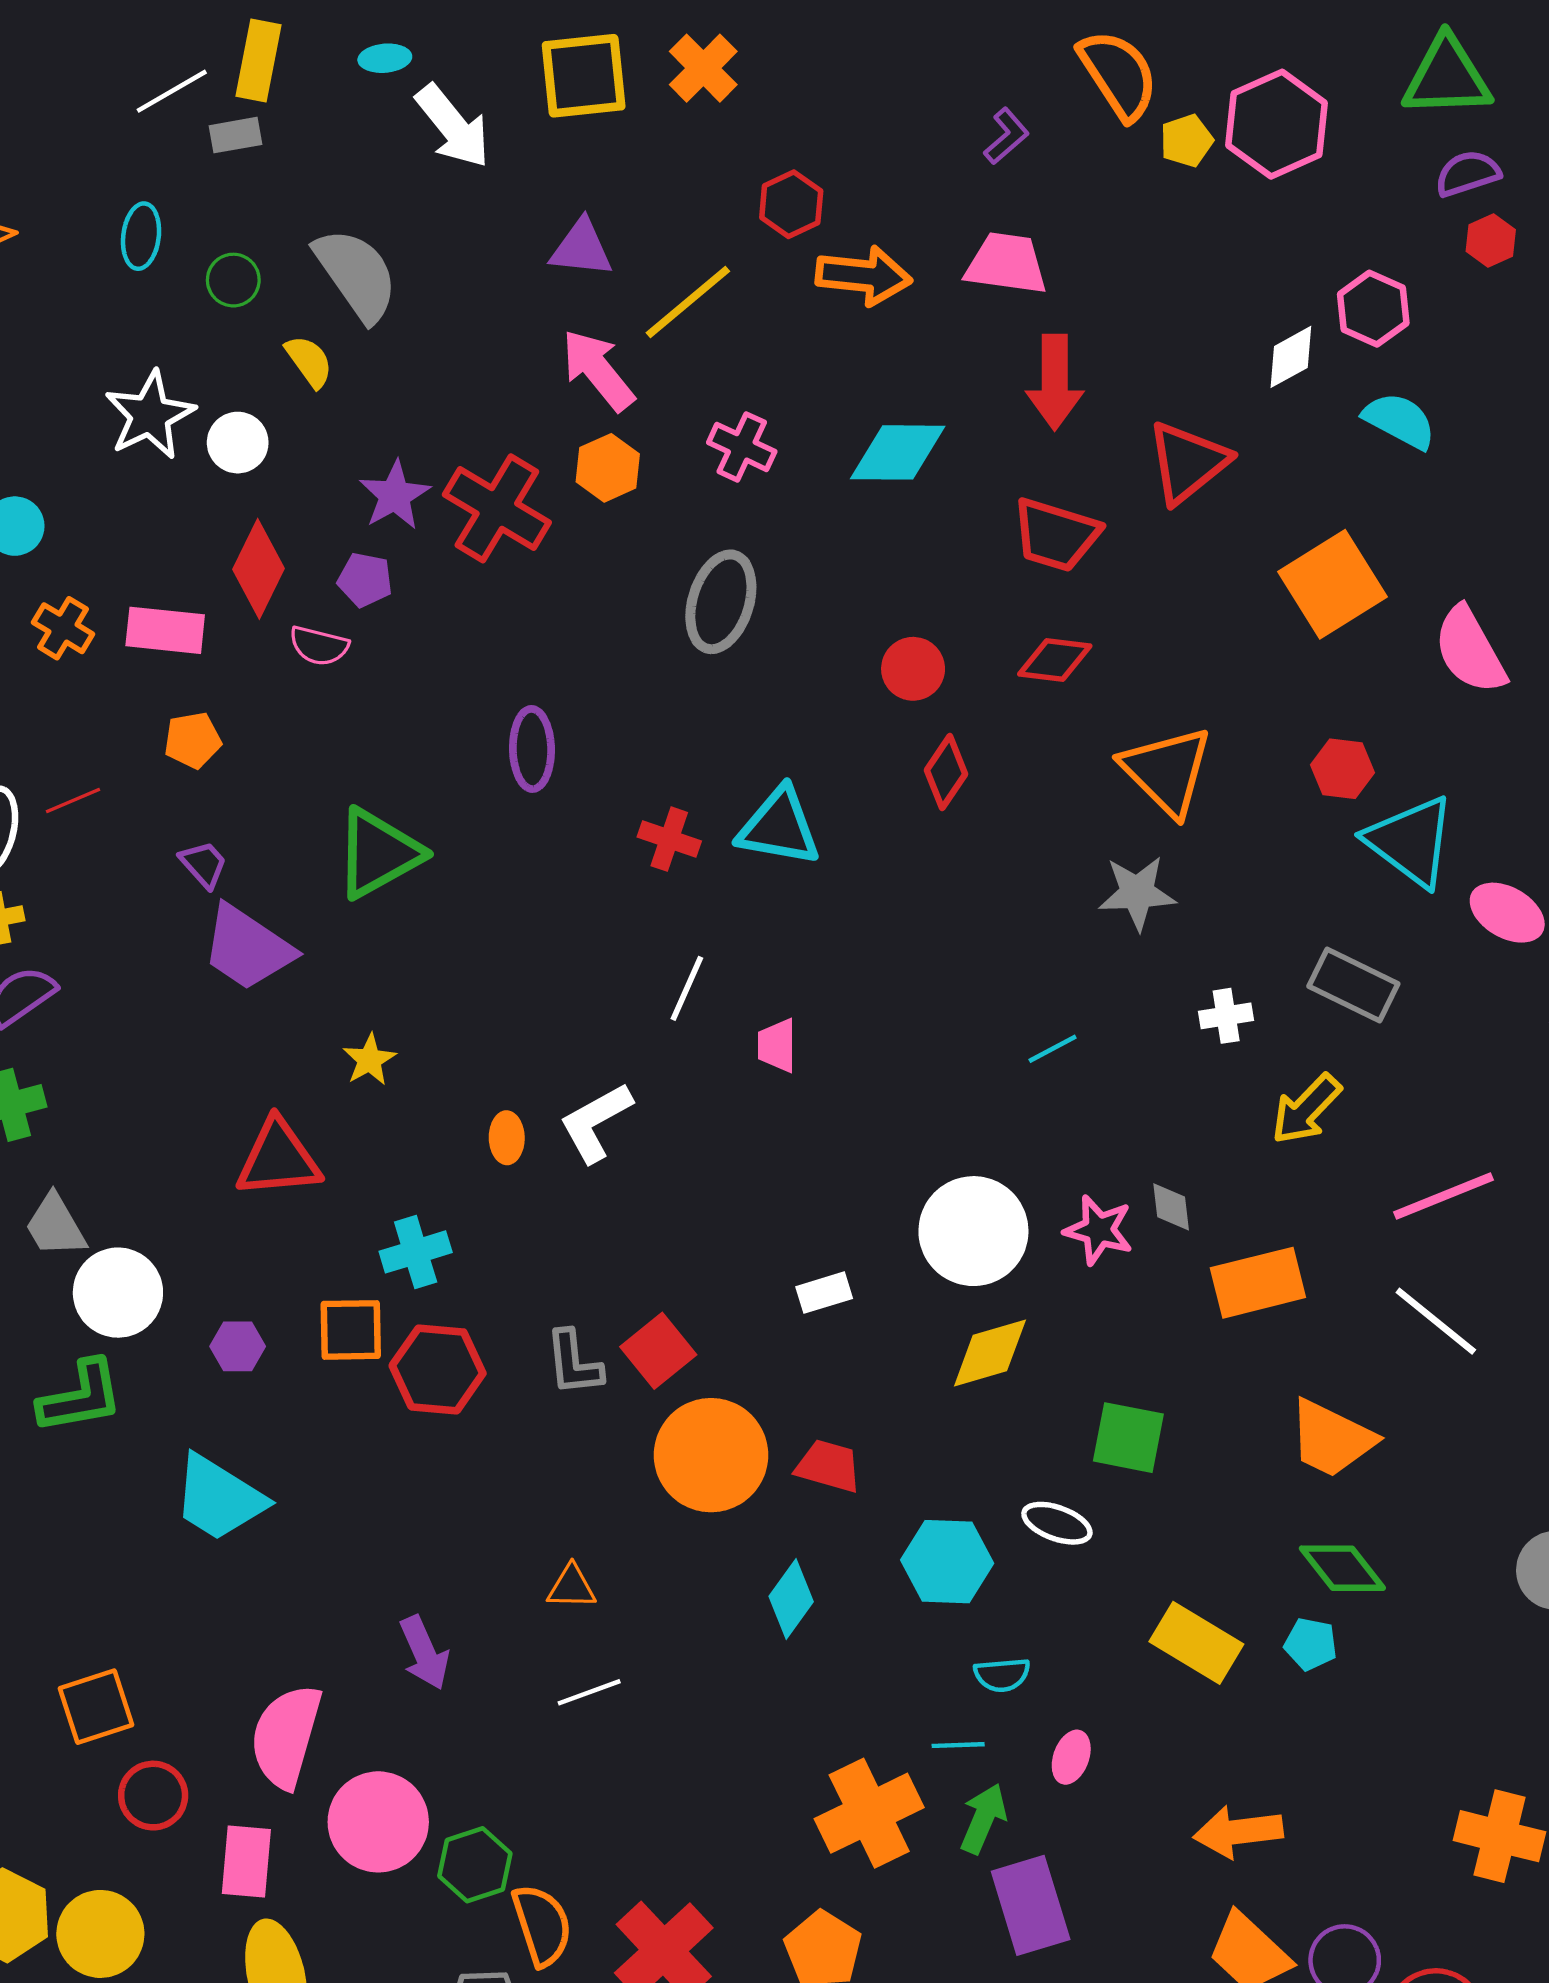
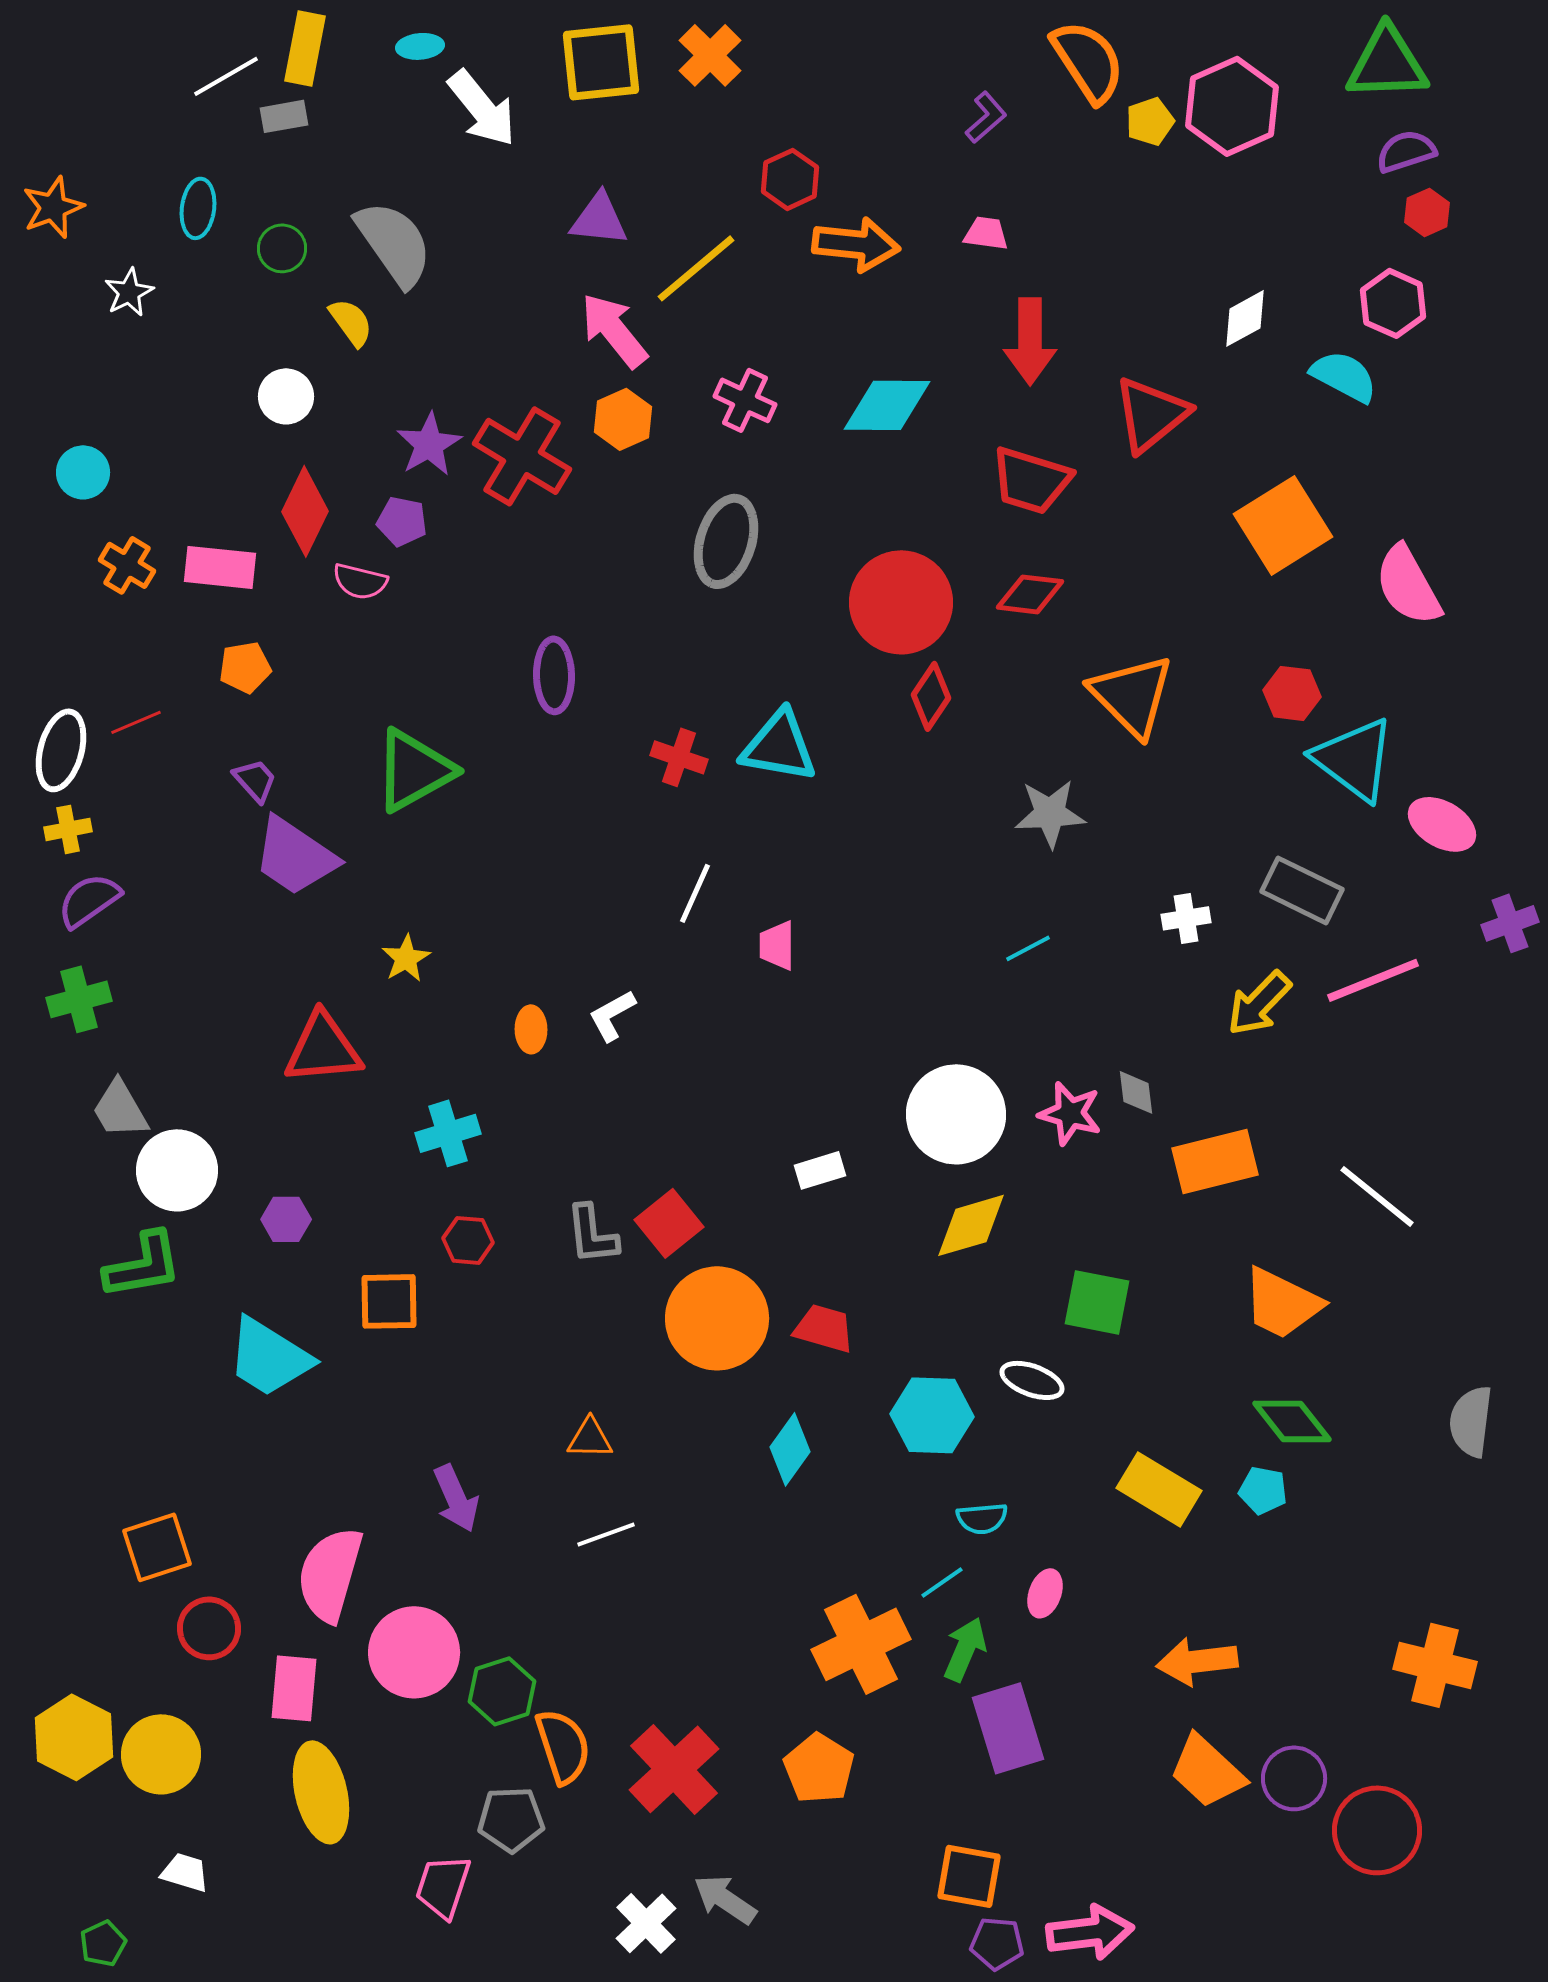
pink trapezoid: (1006, 264) -> (986, 233), size x0.6
pink hexagon: (1373, 309) -> (1393, 303), moved
white star: (150, 415) -> (129, 292), moved, size x0.6
red circle: (913, 669) -> (901, 602), size x1.8
gray star: (1137, 893) -> (1050, 813), moved
white L-shape: (596, 1122) -> (612, 1015), size x0.7
pink line: (1443, 1196) -> (1373, 980), moved
orange square: (351, 1330) -> (389, 1301), moved
red hexagon: (438, 1369) -> (468, 1240), size x0.6
cyan line: (958, 1745) -> (942, 1582), turned -33

